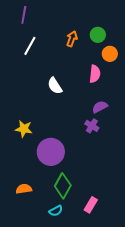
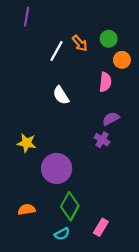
orange arrow: (72, 39) -> (80, 43), turned 119
white line: (30, 46) -> (57, 51), moved

